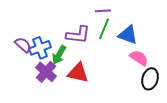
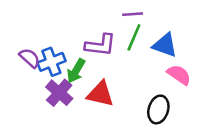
black ellipse: (150, 79) -> (158, 109), moved

